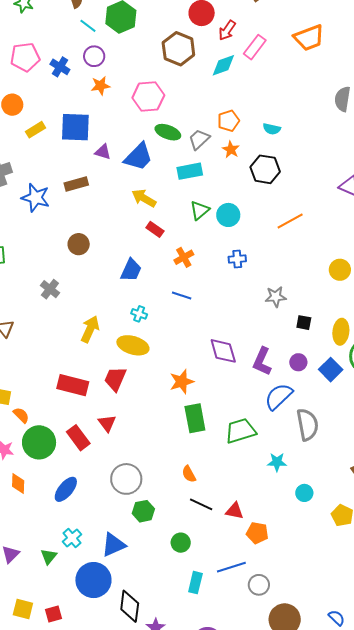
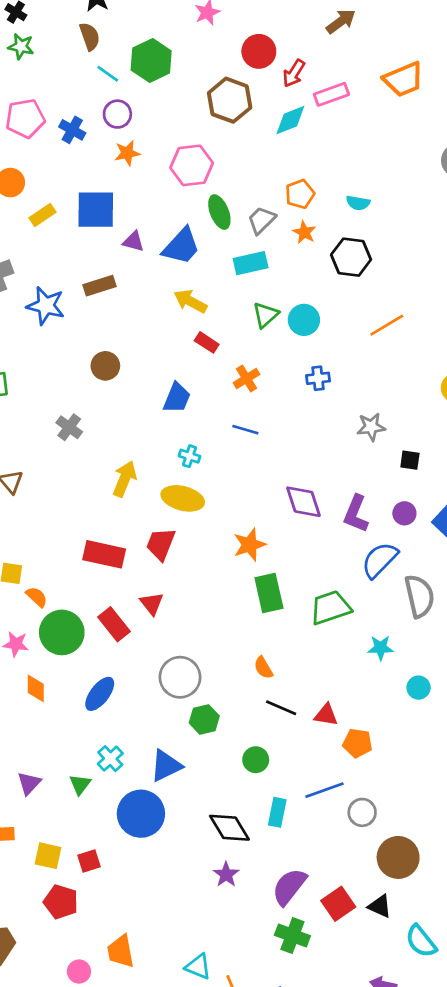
pink rectangle: (255, 47) -> (331, 94), turned 35
green ellipse: (168, 132) -> (219, 212), turned 50
black diamond: (130, 606) -> (229, 828), moved, turned -36

